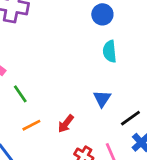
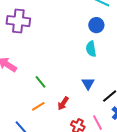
blue circle: (102, 14) -> (96, 25), moved
green line: (20, 94) -> (41, 82), moved

